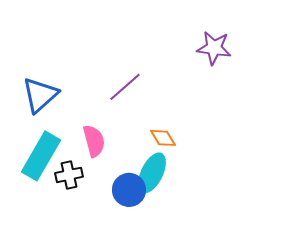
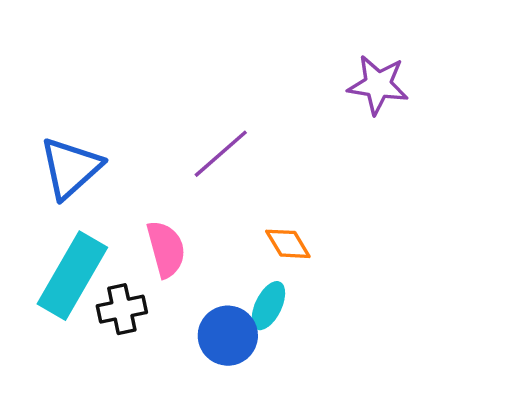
cyan ellipse: (152, 173) -> (268, 306), size x0.7

